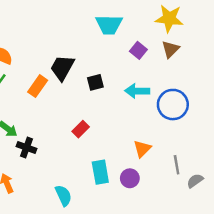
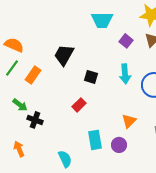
black square: (95, 82) -> (91, 77), moved, turned 32
orange rectangle: (38, 86) -> (33, 75), moved
cyan arrow: (137, 91) -> (125, 74), turned -96

